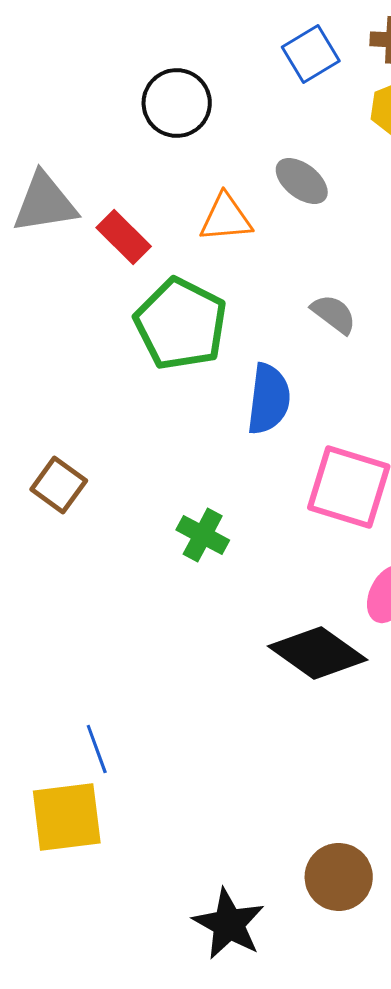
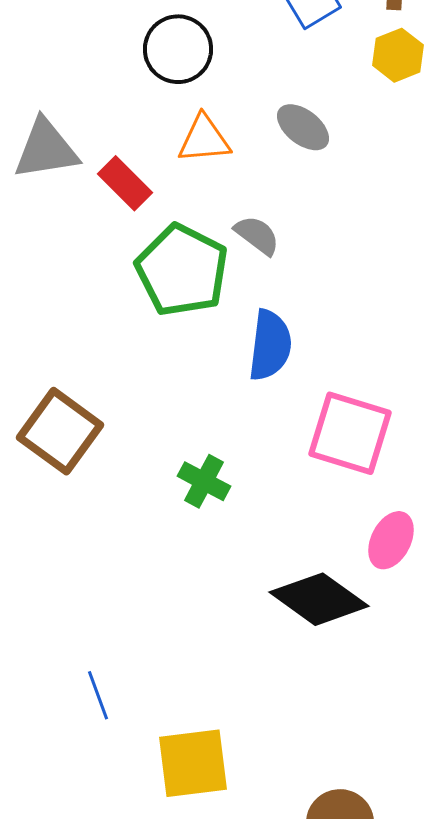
orange triangle: (226, 218) -> (204, 139), moved
gray semicircle: (334, 314) -> (257, 235), moved
brown square: (59, 485) -> (60, 431), size x1.5
yellow square: (67, 817) -> (193, 763), moved

